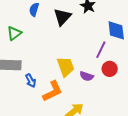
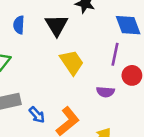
yellow trapezoid: (66, 67) -> (72, 62), moved

